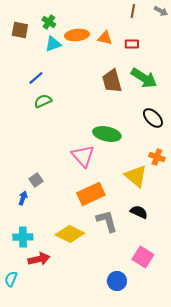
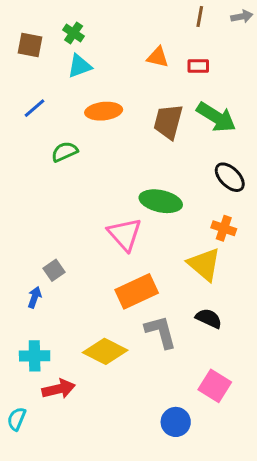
gray arrow: (161, 11) -> (242, 17), turned -40
orange ellipse: (77, 35) -> (104, 111), moved
blue line: (36, 78) -> (35, 108), moved
brown trapezoid: (112, 81) -> (168, 122), turned 30
orange cross: (157, 157) -> (224, 228), moved

